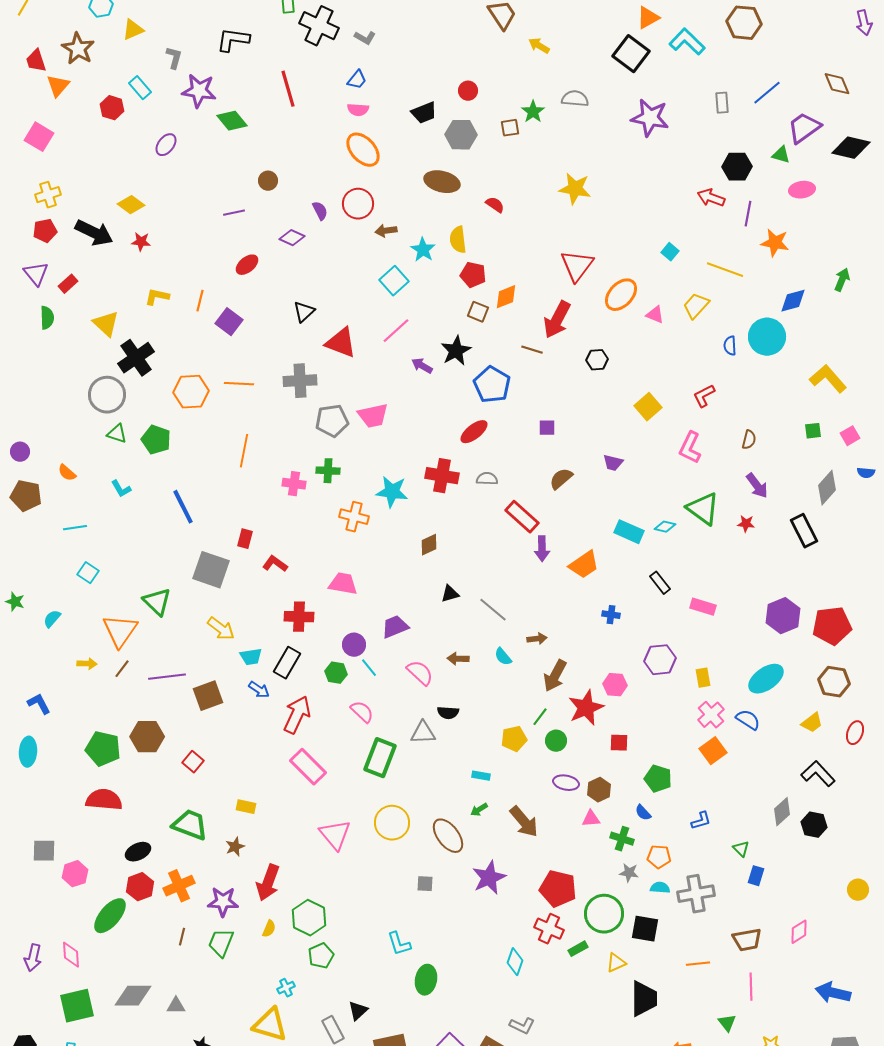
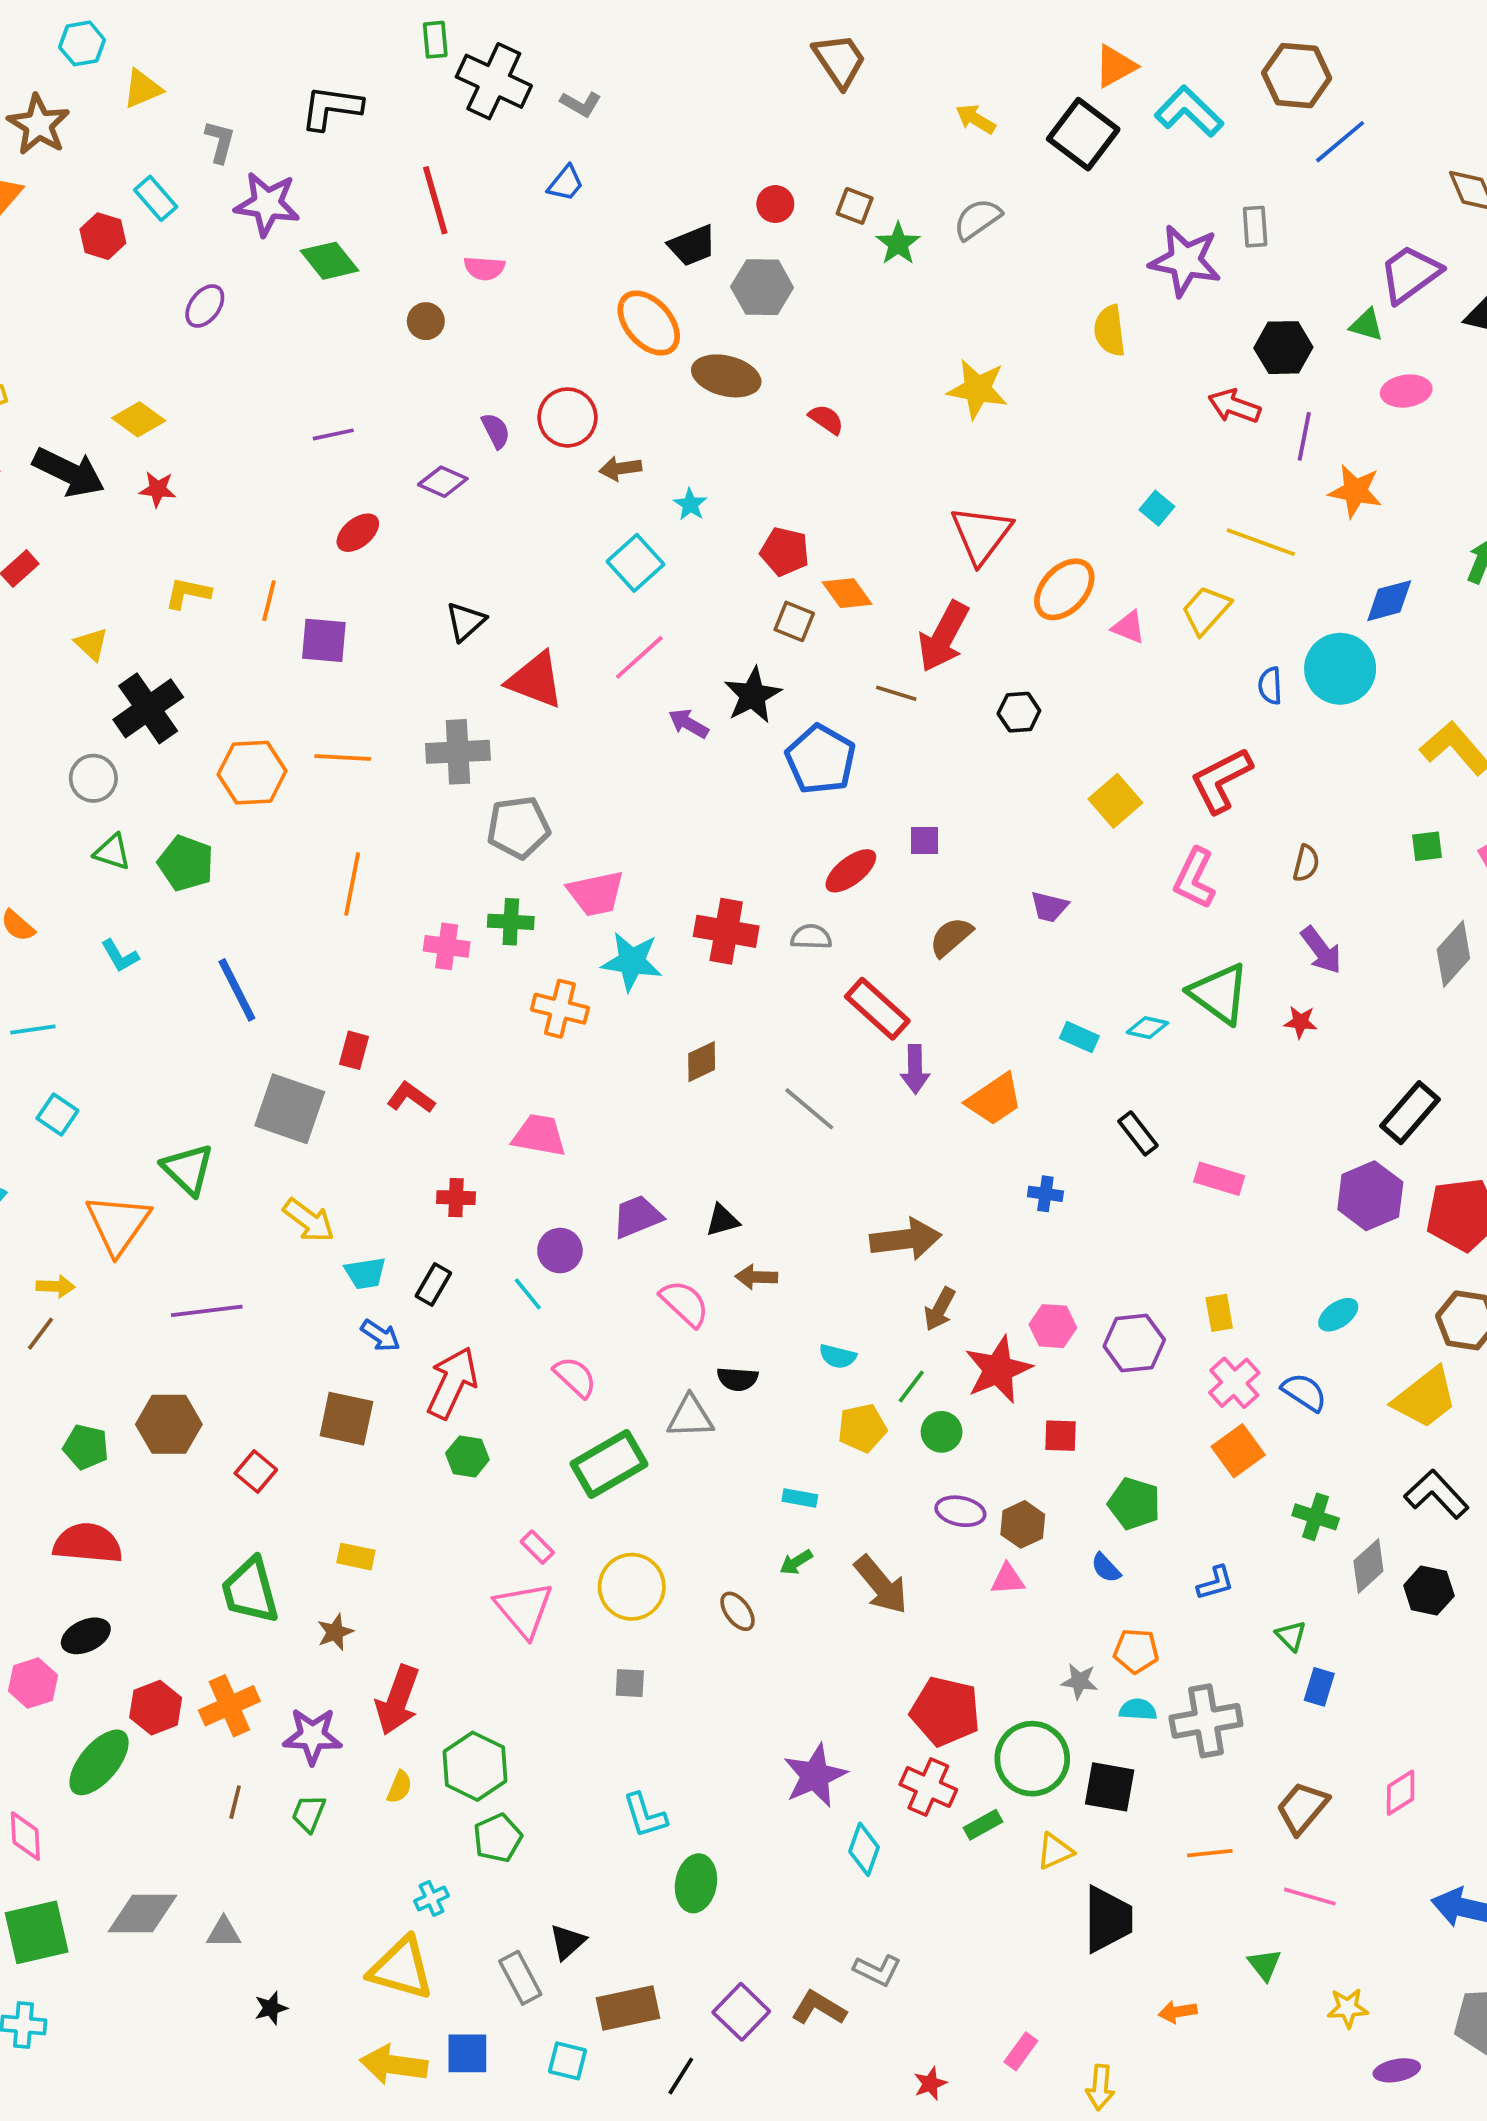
yellow arrow: (539, 46) -> (976, 119), moved
blue line: (767, 93) -> (1340, 142), moved
gray semicircle: (575, 99) -> (977, 219), turned -40
pink semicircle: (358, 110) -> (484, 268), moved
purple star: (650, 118) -> (1185, 261), moved
brown square: (510, 128) -> (855, 206), moved, turned 30
orange ellipse: (363, 150) -> (649, 323), moved
brown circle: (268, 181) -> (426, 321), moved
yellow semicircle: (458, 240) -> (1110, 331), moved
cyan star: (423, 250) -> (690, 504), size x0.7
orange diamond: (506, 297) -> (847, 593), turned 76
purple square: (229, 322) -> (324, 640), turned -32
yellow triangle: (106, 324) -> (91, 644), size x0.7
gray circle: (107, 395) -> (93, 778), size x0.7
red L-shape: (704, 396) -> (1221, 780), size x1.5
pink trapezoid: (373, 416) -> (596, 893), moved
red ellipse: (474, 432) -> (851, 871), moved
black rectangle: (804, 531) -> (1410, 1113), moved, turned 68
cyan rectangle: (629, 532) -> (1079, 1037), size x0.7
black triangle: (450, 594) -> (722, 1220), moved
gray line: (493, 610) -> (809, 1109), moved
red cross: (299, 617) -> (456, 1198), size x0.7
brown arrow: (537, 639) -> (906, 1239), size x1.8
cyan semicircle: (503, 657) -> (838, 1356), moved, turned -36
purple hexagon: (660, 660) -> (1134, 1343), moved
black rectangle: (287, 663) -> (433, 1285), size x0.7
cyan line: (369, 668) -> (528, 1294), moved
brown line: (122, 669) -> (40, 1334), moved
green hexagon: (336, 673) -> (467, 1456), moved
brown arrow: (555, 676) -> (940, 1309), size x0.7
cyan ellipse: (766, 679) -> (1338, 1315), size x0.6
brown square: (208, 696) -> (346, 1419), moved, turned 32
yellow trapezoid: (812, 723) -> (1425, 1398), size x1.6
green pentagon: (103, 749) -> (86, 1447), size x0.7
green rectangle: (380, 758) -> (609, 1464), turned 39
pink rectangle: (308, 767) -> (537, 1547), moved, size x0.5
green trapezoid: (190, 825) -> (250, 1591), turned -126
brown ellipse: (448, 836) -> (738, 1611), size x0.6
green cross: (622, 839) -> (1316, 1517), moved
black ellipse: (138, 852) -> (86, 1636), moved
purple star: (489, 878) -> (815, 1776), moved
gray square: (425, 884) -> (630, 1683), moved
brown trapezoid: (747, 940) -> (1302, 1808), turned 140
green trapezoid: (221, 943) -> (309, 1813), size x0.7
pink line: (751, 987) -> (1310, 1897), turned -72

